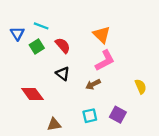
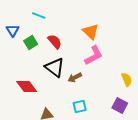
cyan line: (41, 26) -> (39, 16), moved
black triangle: (63, 74) -> (55, 68), size x1.5
brown arrow: (93, 84) -> (75, 78), moved
purple square: (118, 115) -> (120, 106), moved

